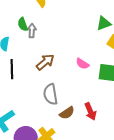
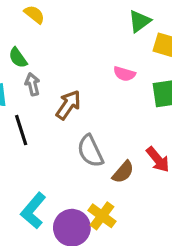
gray arrow: (32, 31) -> (32, 84), moved
pink semicircle: (82, 64) -> (124, 74), moved

